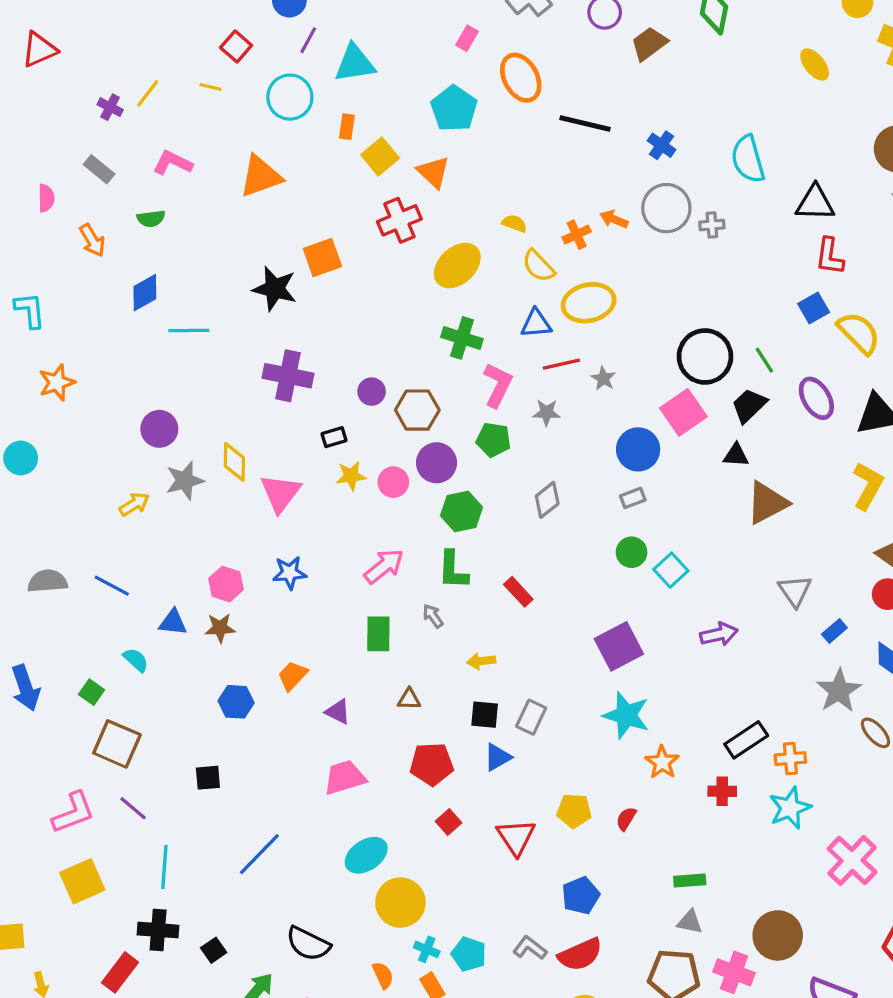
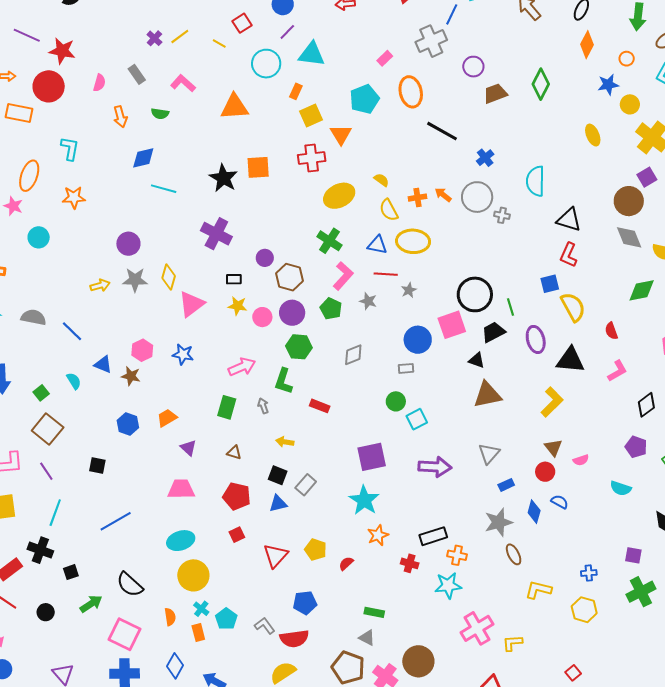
red rectangle: (518, 592) -> (320, 406), turned -42
purple arrow: (719, 634) -> (435, 467), size x1.4

